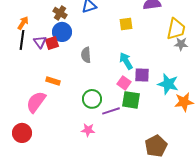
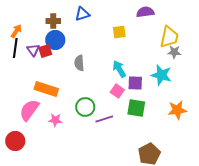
brown cross: (60, 13) -> (53, 21), turned -32
orange rectangle: (53, 81) -> (46, 89), size x1.6
cyan star: (168, 84) -> (161, 75), moved
green square: (131, 100) -> (136, 108), moved
pink star: (88, 130) -> (55, 120), moved

